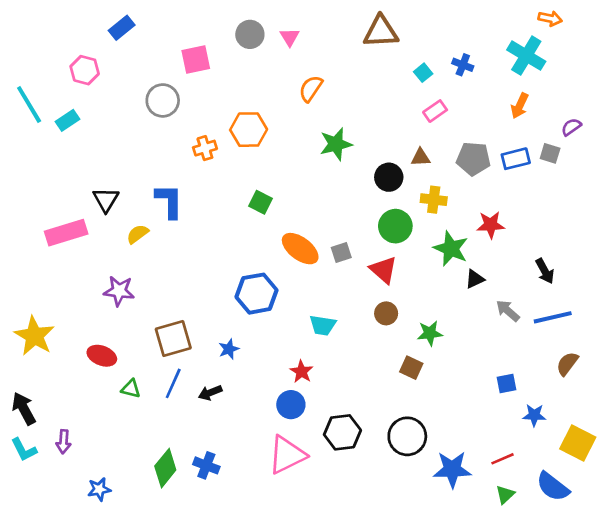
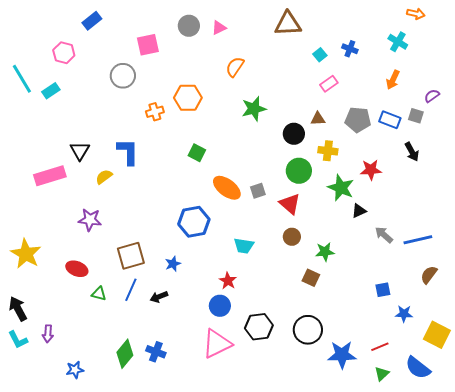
pink triangle: (290, 37) -> (219, 28), turned 35
cyan cross: (526, 56) -> (398, 42), size x0.7
blue rectangle: (516, 159) -> (390, 120), turned 35
black arrow: (545, 271) -> (412, 152), moved

